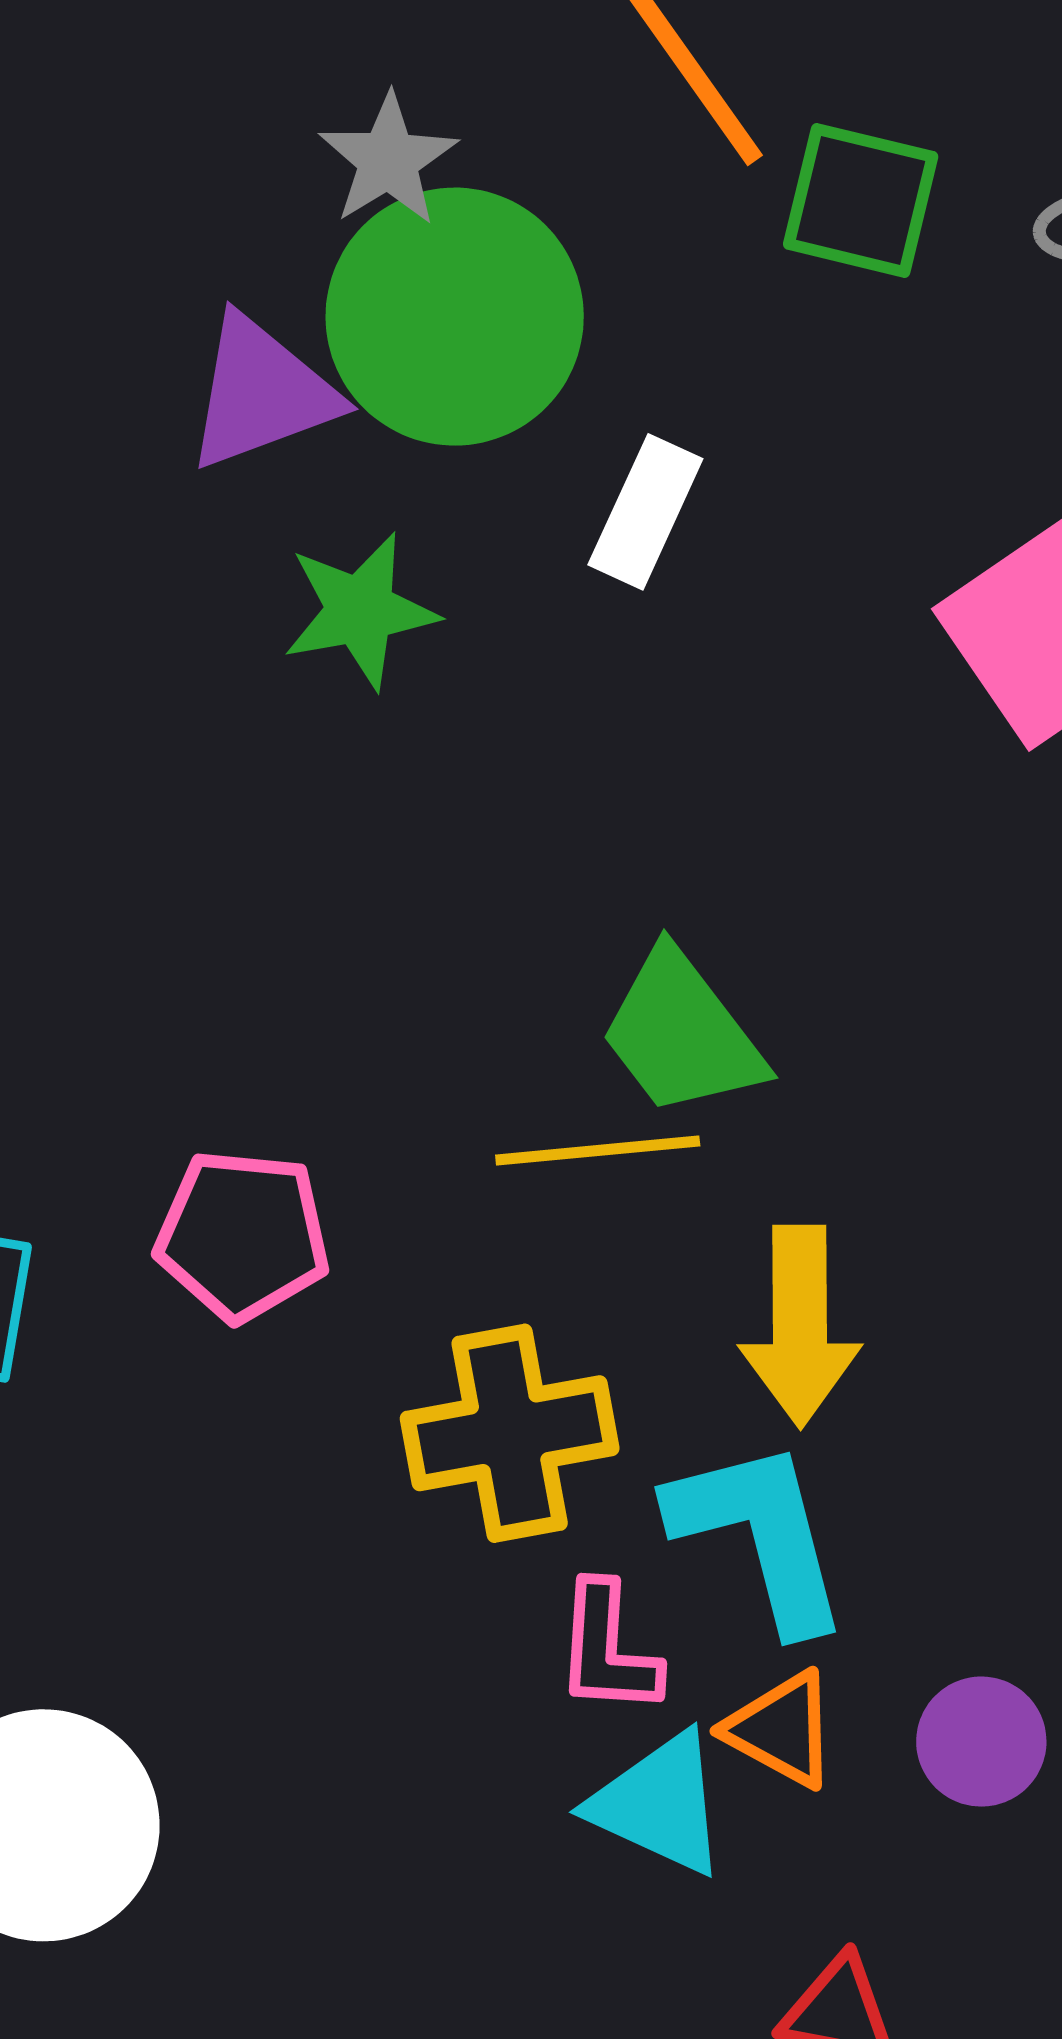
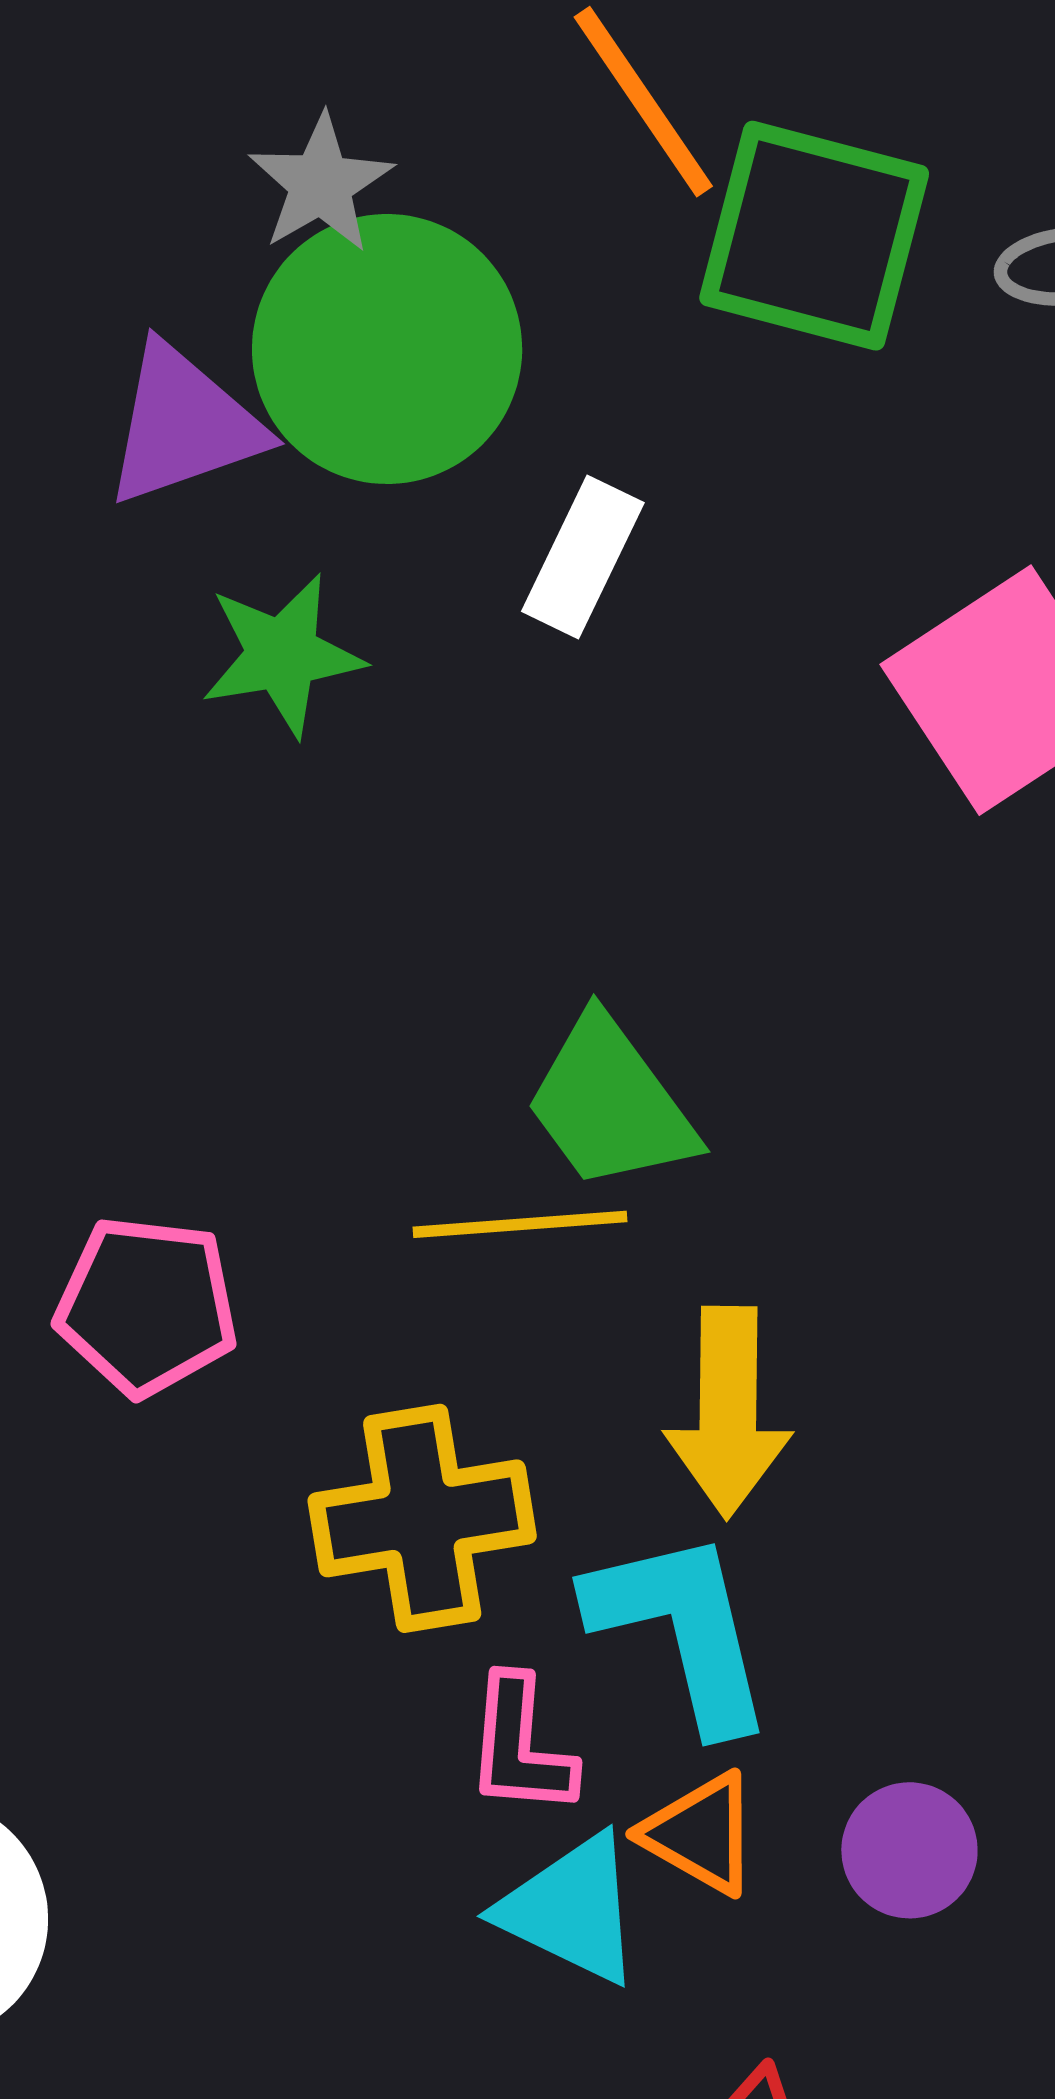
green square: (861, 200) -> (814, 236), size x1.4

